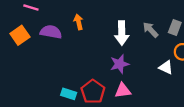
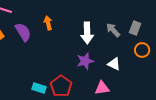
purple semicircle: (51, 32) -> (23, 32), turned 48
white triangle: (166, 67) -> (114, 64), moved
pink triangle: (123, 91) -> (102, 88), moved

